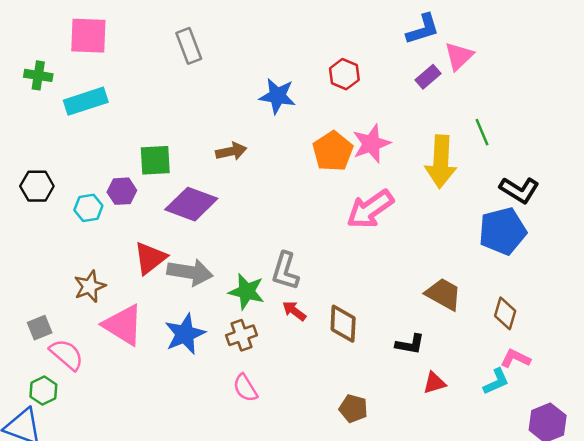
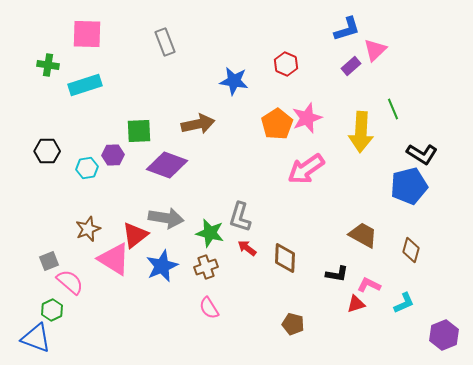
brown arrow: (231, 151) -> (198, 124), size x1.4
red triangle: (150, 258) -> (135, 235), moved
pink L-shape: (515, 358) -> (369, 285), moved

